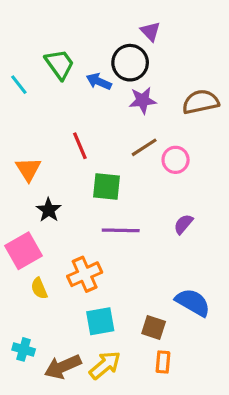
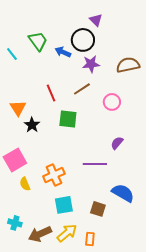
brown line: (144, 147) -> (82, 89), moved
black star: (49, 210) -> (32, 125), moved
purple line: (121, 230) -> (95, 164), moved
orange rectangle: (163, 362) -> (90, 239), moved

